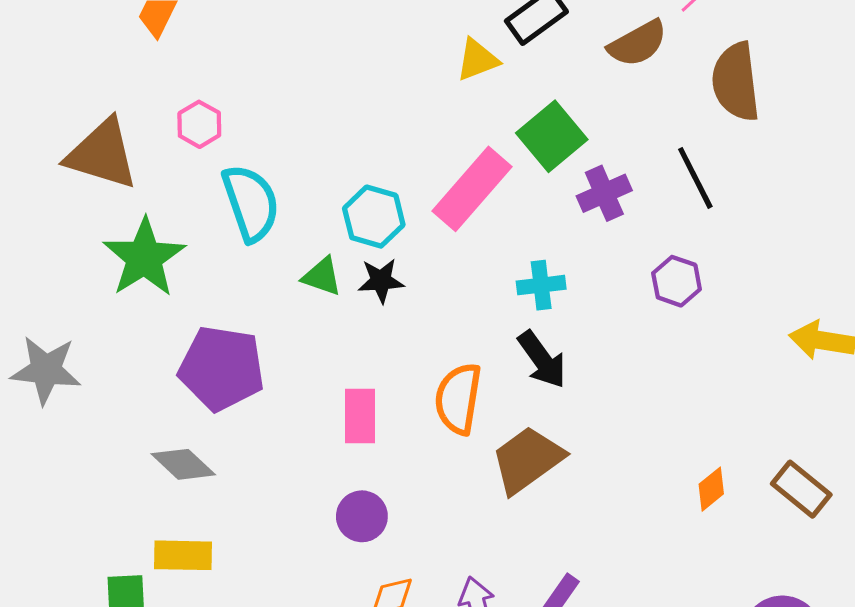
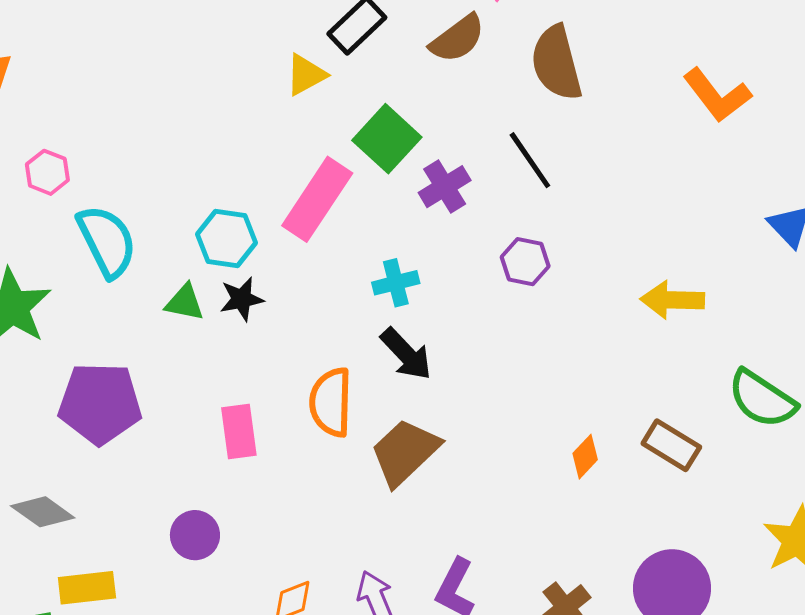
gray diamond: (183, 464) -> (43, 512), moved
purple circle: (362, 516) -> (195, 535), moved

